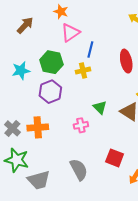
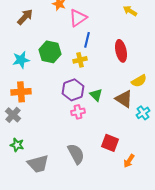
pink triangle: (70, 33) -> (78, 18), moved
purple hexagon: (50, 92) -> (73, 90), moved
orange cross: (38, 127) -> (21, 92), moved
green star: (17, 160) -> (17, 145), size x0.6

